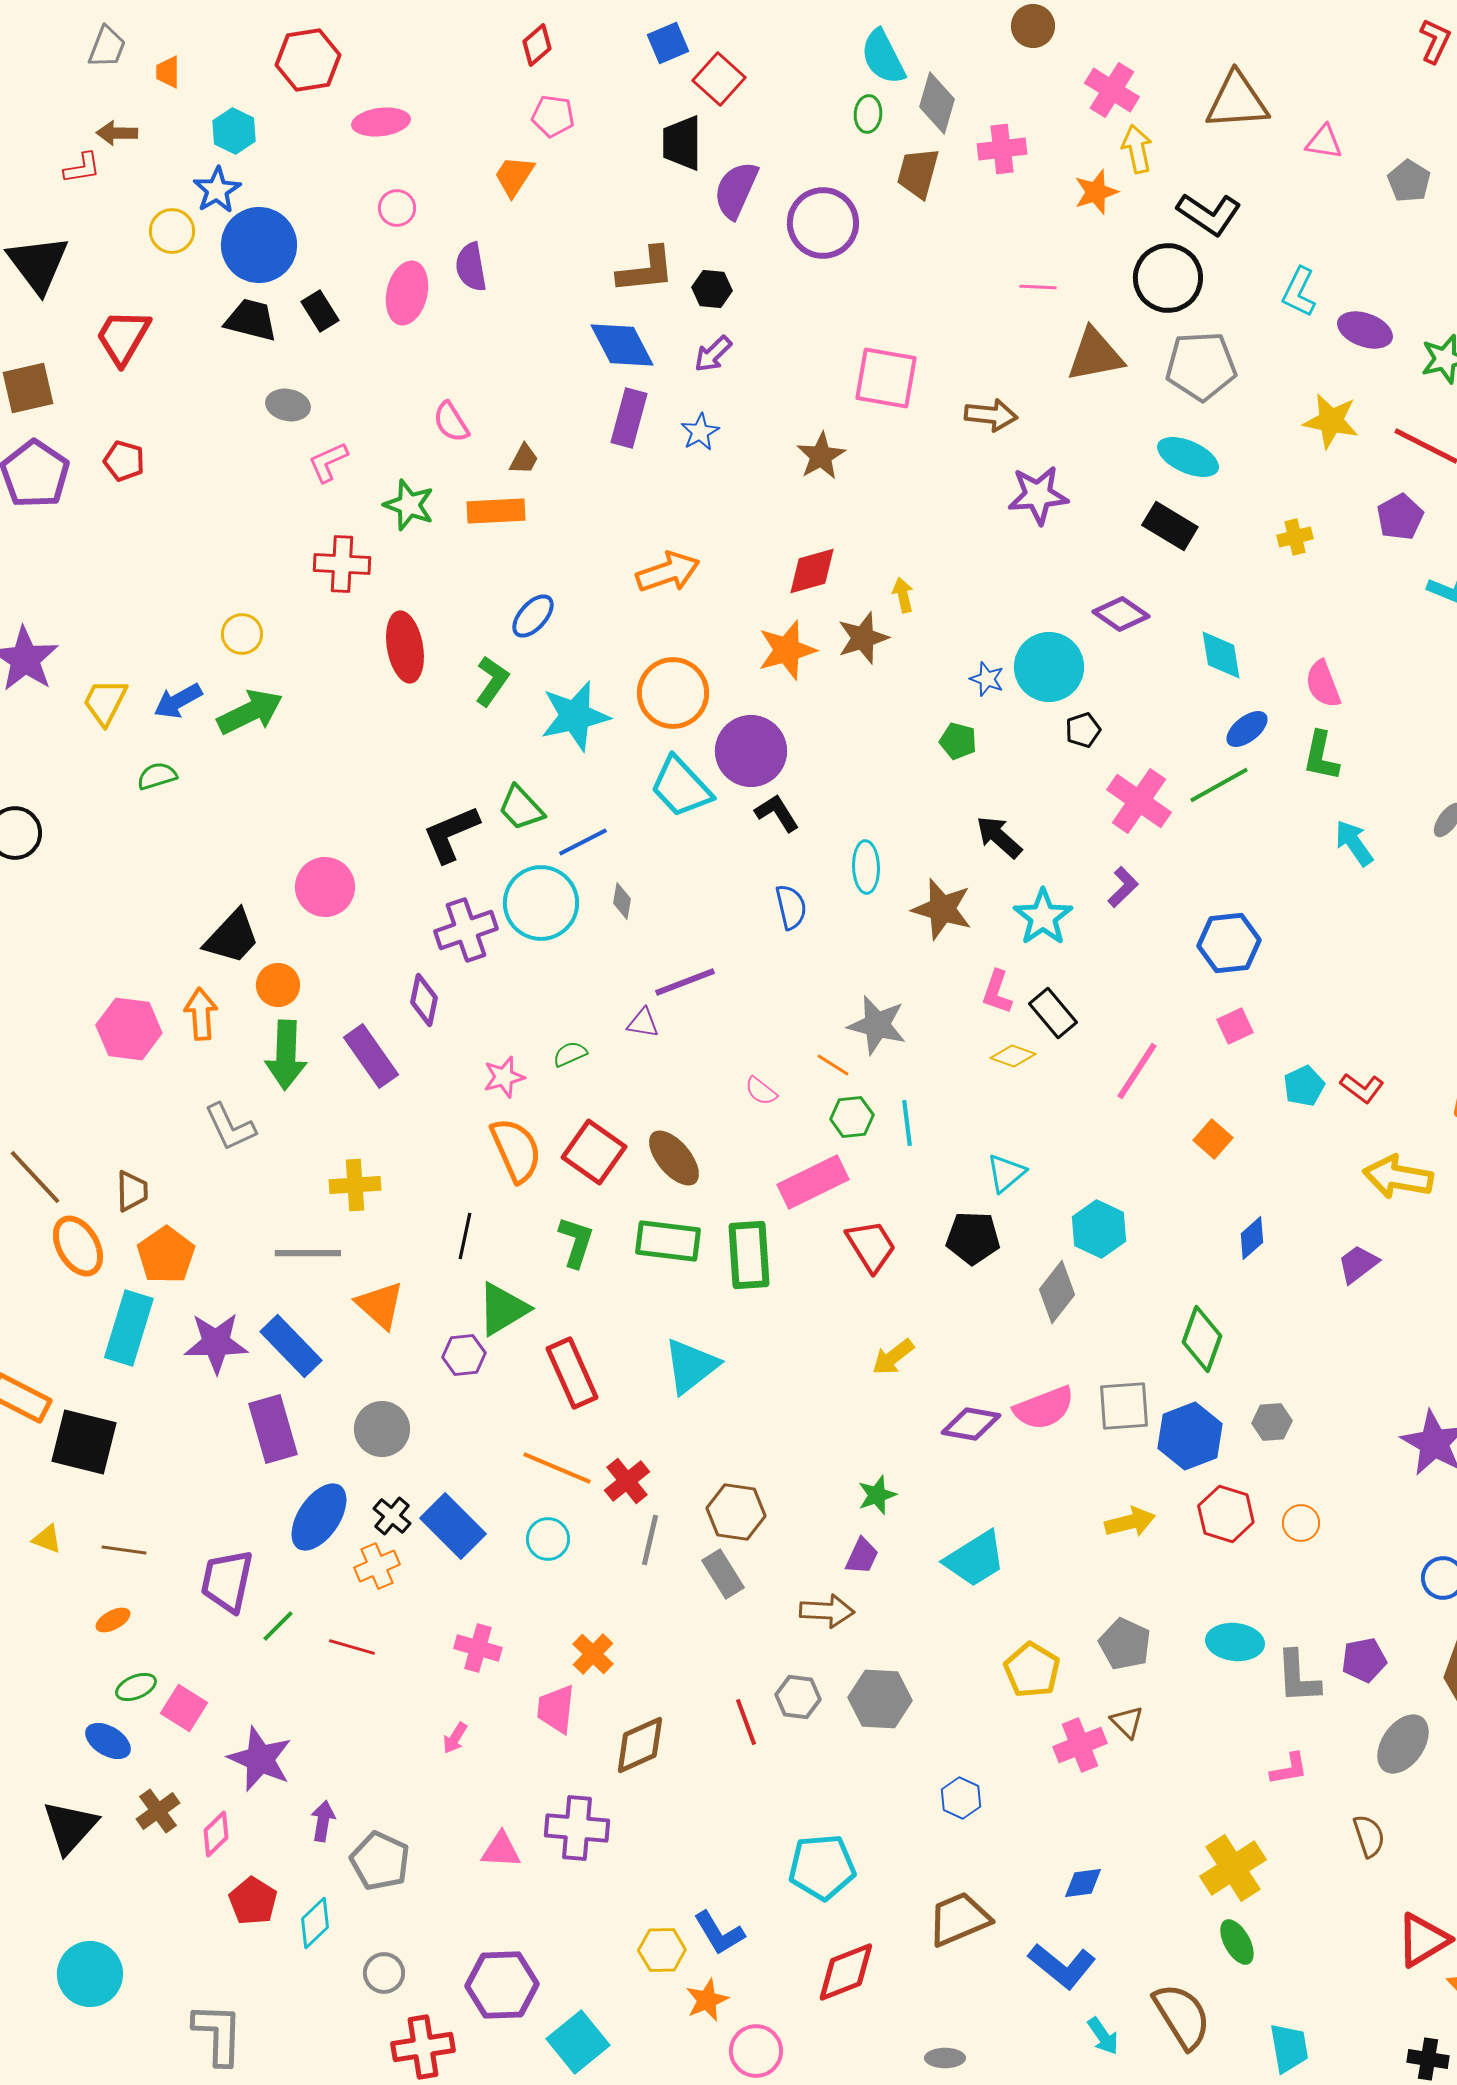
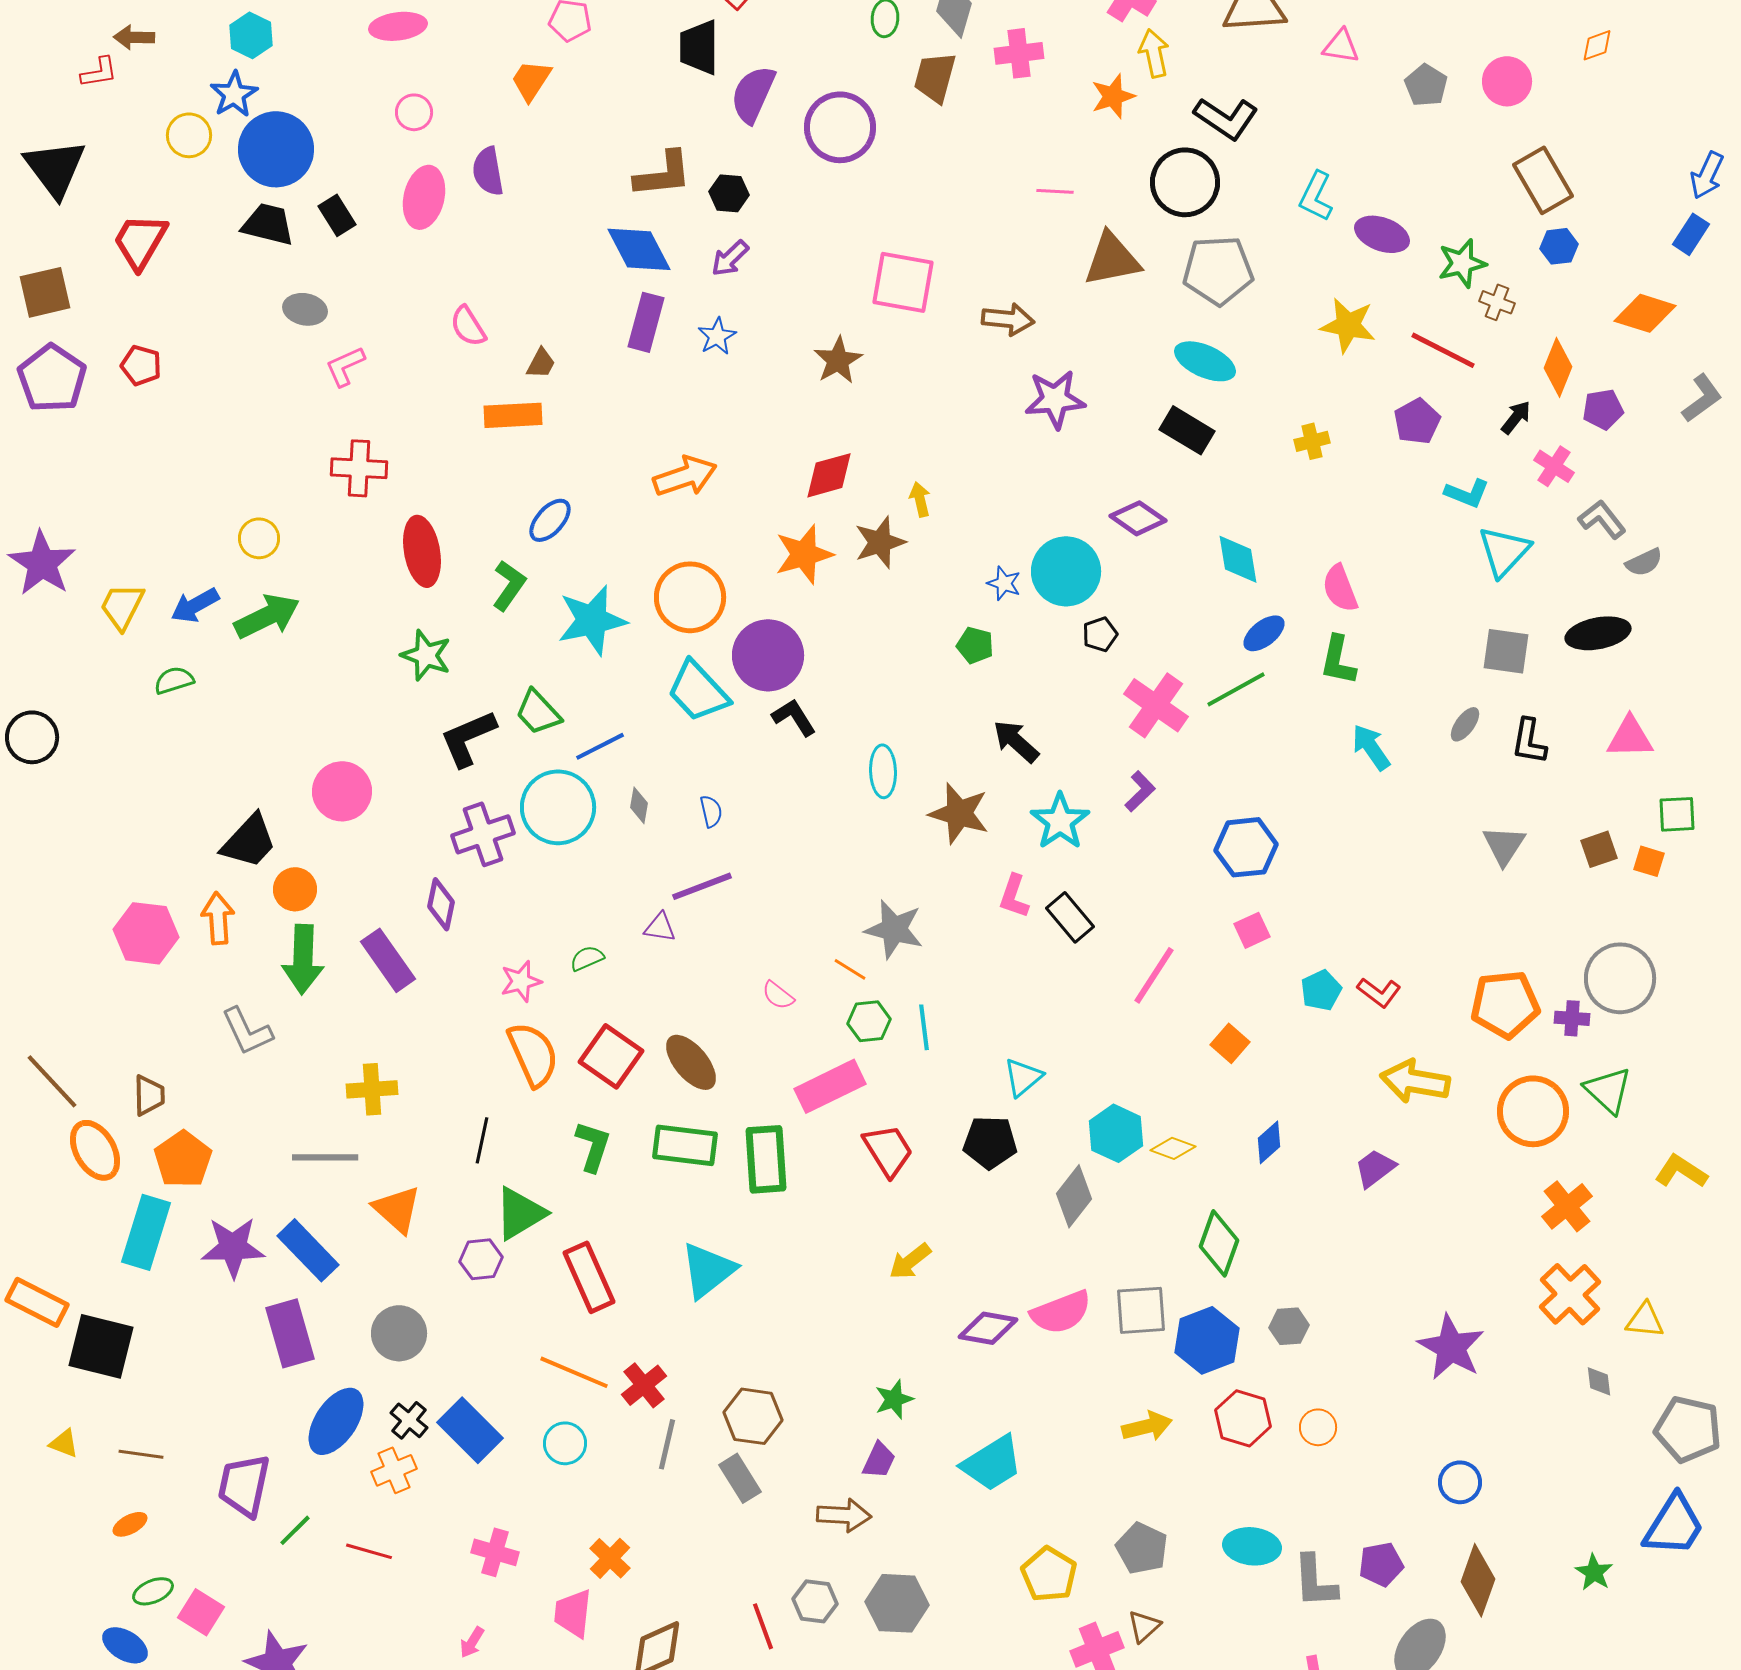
green star: (409, 505) -> (426, 655), moved
blue semicircle: (791, 907) -> (711, 811), moved, size x0.7
yellow diamond: (1013, 1056) -> (1173, 1148), moved
brown triangle: (1127, 1722) -> (1144, 1626), turned 33

